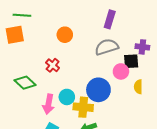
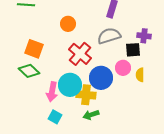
orange square: (15, 35) -> (34, 49), moved, turned 30
red cross: (53, 65) -> (80, 54), moved, size x1.6
pink circle: (121, 71) -> (123, 68), moved
cyan circle: (67, 97) -> (70, 85), size x1.5

